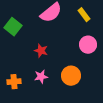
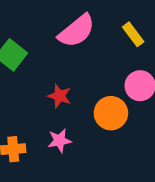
orange circle: (71, 76) -> (111, 113), moved

